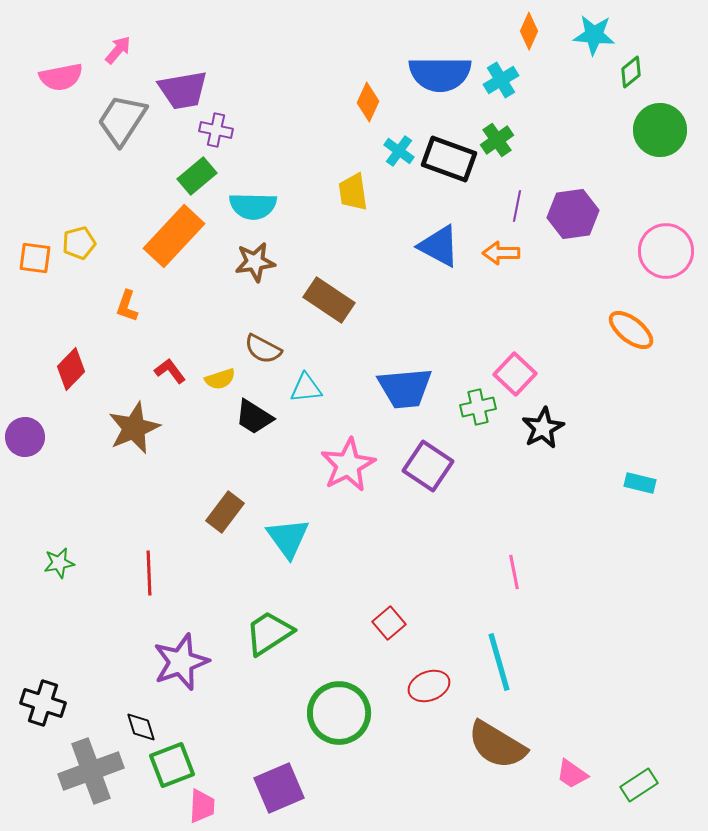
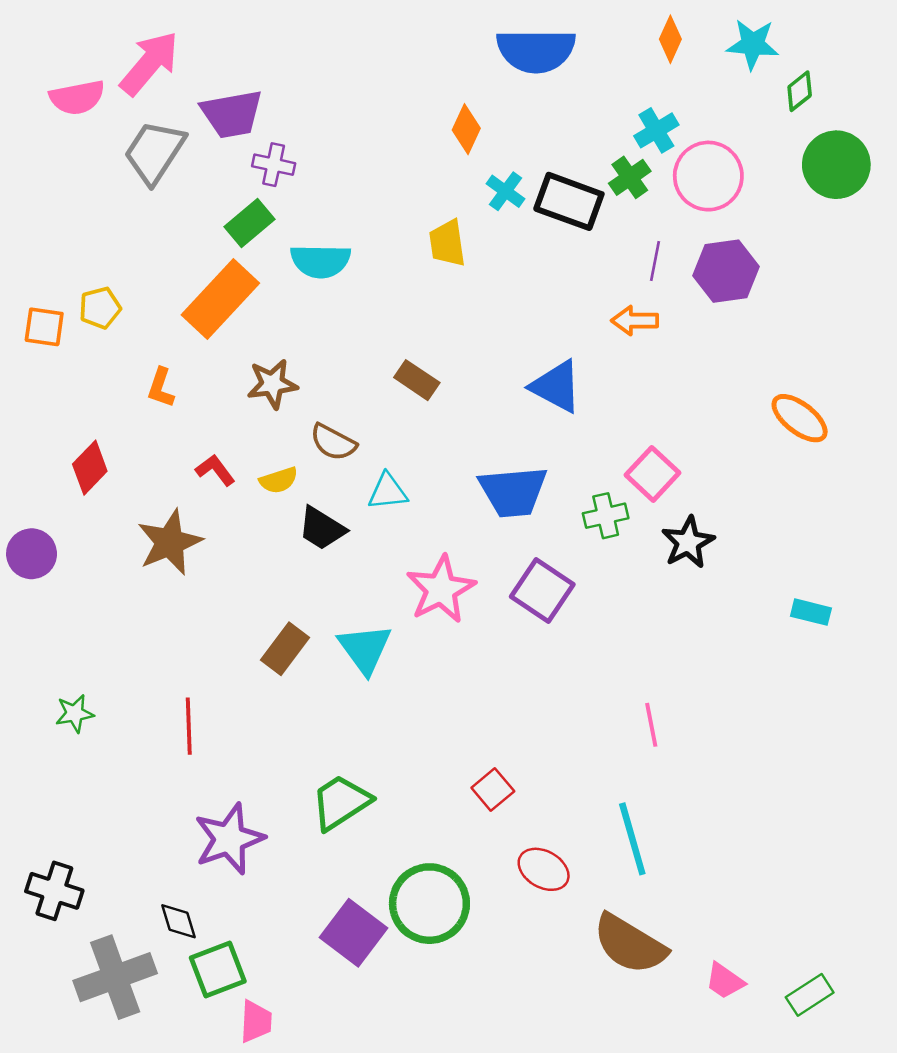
pink arrow: (118, 50) -> (149, 63), size x1.8
blue semicircle: (440, 74) -> (536, 51), moved
cyan cross: (501, 80) -> (656, 130), moved
blue triangle: (439, 246) -> (556, 386), moved
pink circle: (666, 251) -> (708, 176), moved
brown star: (255, 262) -> (272, 384), moved
brown rectangle: (329, 300) -> (417, 380), size x0.7
cyan triangle: (288, 538) -> (365, 649), moved
red ellipse: (429, 686) -> (544, 869), turned 51
purple square: (279, 788) -> (353, 933), moved, turned -30

